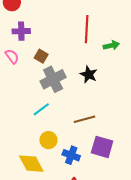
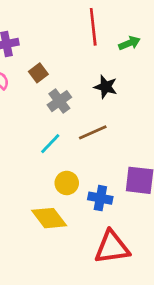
brown square: (41, 56) -> (38, 73), turned 32
gray cross: (53, 79) -> (59, 101), size x0.7
brown line: (85, 119) -> (93, 132), moved

